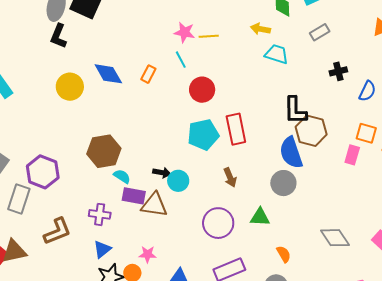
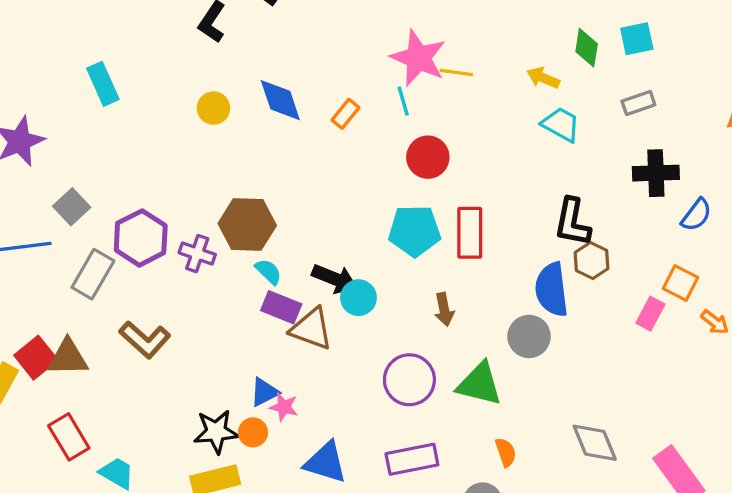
pink star: (184, 32) -> (418, 58), size x1.6
black cross: (338, 71) -> (656, 173), size x1.5
yellow circle: (70, 87) -> (213, 108), size x0.7
brown hexagon: (311, 131) -> (592, 260), size x0.7
black arrow: (162, 173) -> (335, 279), size x1.5
purple cross: (100, 214) -> (197, 254), moved
green triangle: (260, 217) -> (479, 384), size x1.4
brown L-shape: (57, 231) -> (145, 340), turned 52
blue triangle: (102, 249) -> (264, 392), moved

